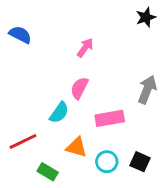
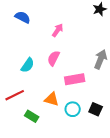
blue semicircle: (20, 35) -> (23, 17), moved
cyan semicircle: (59, 113) -> (28, 65), moved

